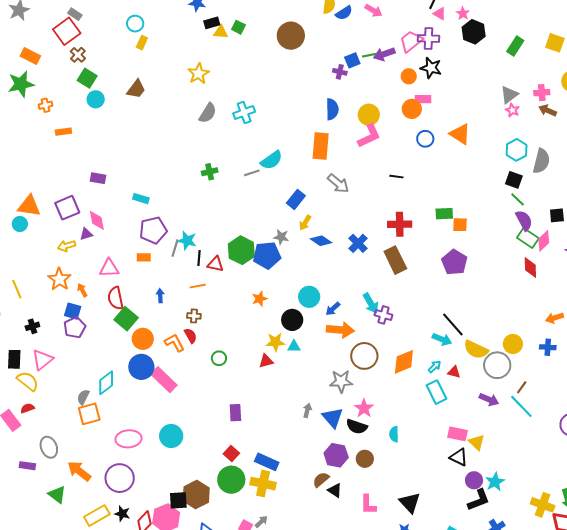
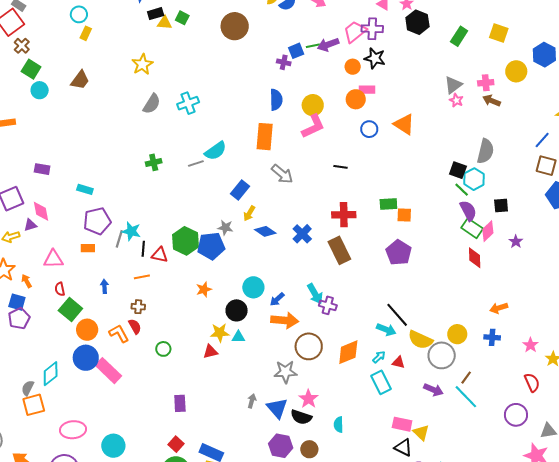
cyan hexagon: (517, 150) -> (474, 179), moved
red semicircle: (116, 298) -> (60, 289), size x0.6
cyan circle: (171, 436) -> (113, 446), moved

